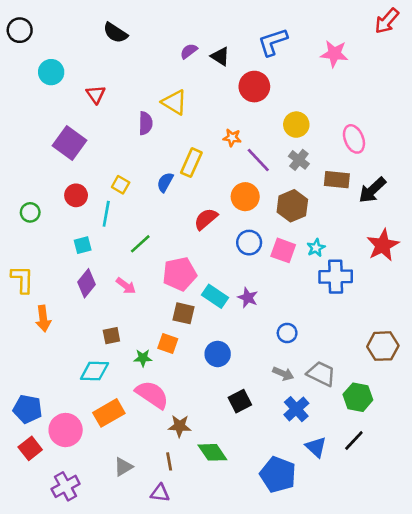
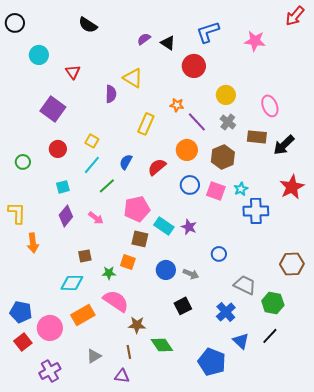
blue semicircle: (165, 182) -> (126, 162), moved
cyan line: (106, 214) -> (92, 165), moved, turned 30
gray arrow: (283, 374) -> (191, 274), moved

